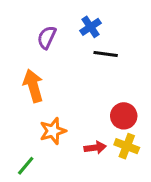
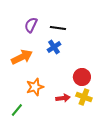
blue cross: (91, 27) -> (54, 47), moved
black line: (106, 54) -> (58, 28), moved
orange arrow: (33, 86) -> (22, 57), turned 80

